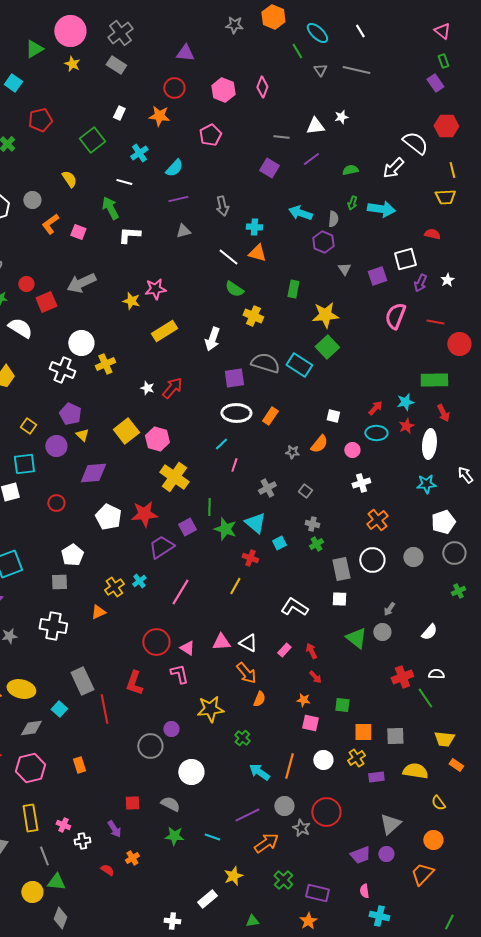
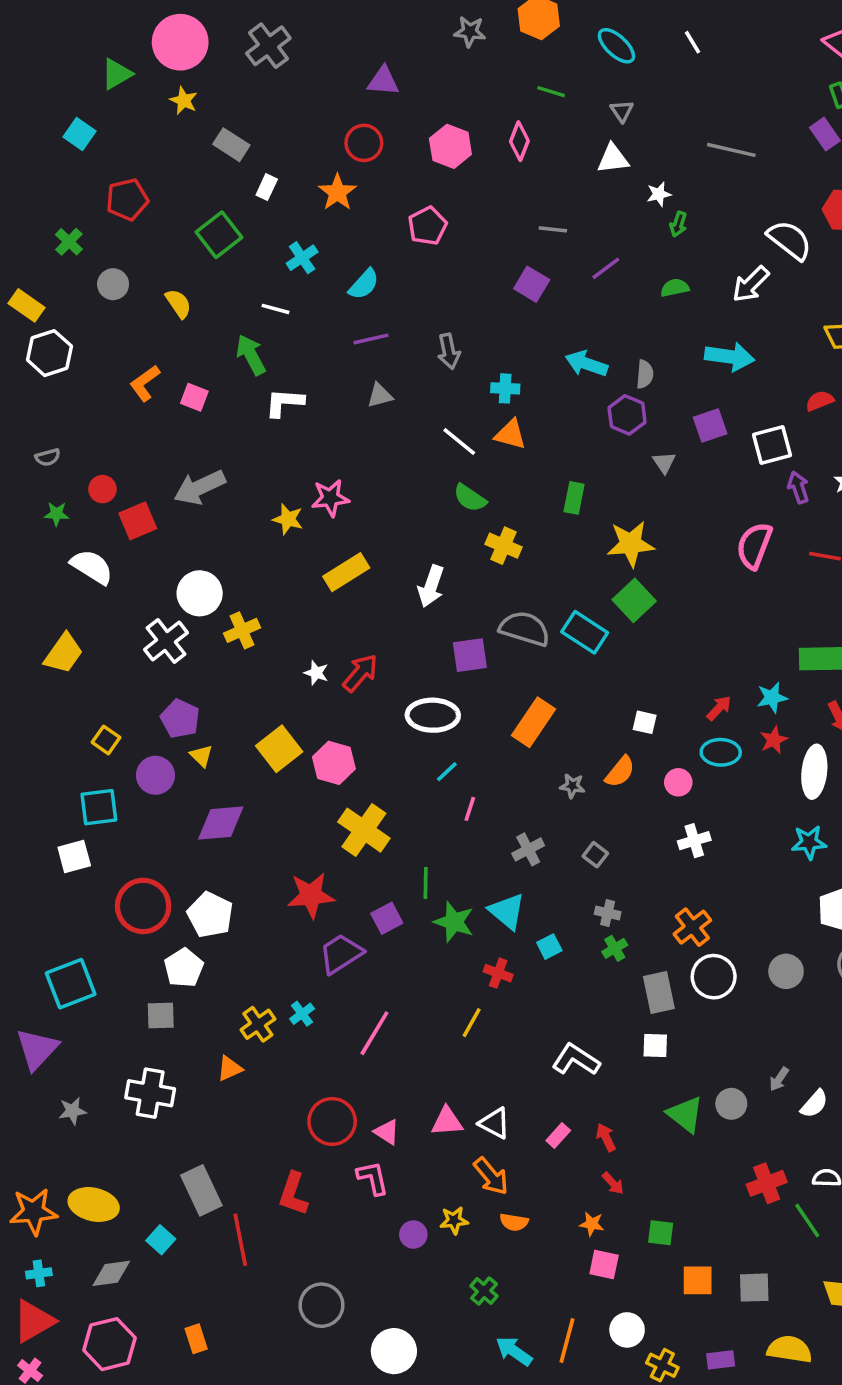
green line: (297, 51) -> (551, 92), moved, turned -42
gray rectangle: (116, 65) -> (231, 145), moved
gray line: (356, 70) -> (731, 150), moved
orange star: (159, 116) -> (337, 192), turned 30
white triangle: (315, 126) -> (613, 159), moved
gray circle: (32, 200) -> (113, 284), moved
green arrow: (352, 203) -> (678, 224), moved
red semicircle: (432, 234) -> (820, 401), turned -35
purple square: (377, 276) -> (710, 426), moved
purple arrow: (420, 283) -> (798, 487), turned 138
white cross: (62, 370) -> (166, 641), turned 30
white ellipse: (236, 413) -> (433, 715), moved
orange rectangle: (270, 416) -> (533, 722), size x1.5
red circle: (56, 503) -> (143, 906), moved, size x1.8
white pentagon: (108, 517) -> (210, 915), moved
orange cross: (377, 520) -> (692, 927), moved
gray arrow: (389, 609) -> (779, 1079), moved
orange semicircle: (259, 699) -> (514, 1222), turned 77
yellow star: (210, 709) -> (454, 1220), moved, size x0.6
purple circle: (171, 729) -> (413, 1235), moved
yellow cross: (356, 758) -> (662, 1365), moved, turned -30

